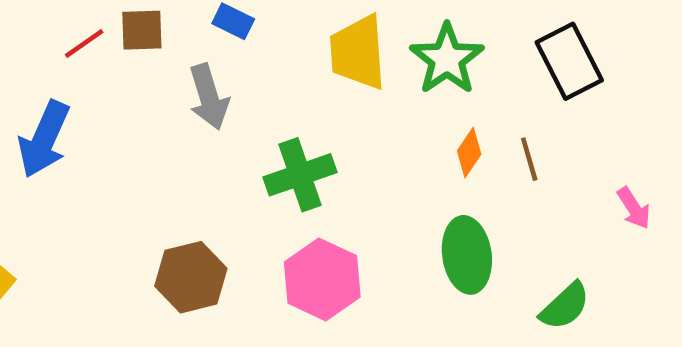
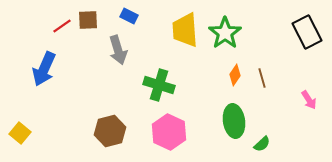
black rectangle: (569, 61) -> (307, 32), moved
green cross: (300, 175) -> (159, 85), turned 36
green semicircle: (565, 306) -> (262, 144), moved, size x0.7

